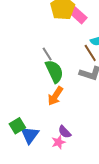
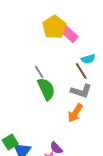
orange arrow: (55, 96) -> (75, 113), moved

